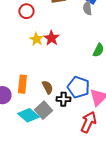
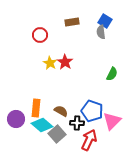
brown semicircle: (47, 87) -> (61, 111), turned -32
cyan diamond: (28, 115) -> (42, 125), moved
red arrow: (88, 122) -> (89, 140), moved

